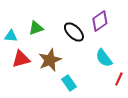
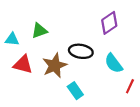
black ellipse: (74, 32) -> (81, 51), moved, turned -35
red triangle: (21, 59) -> (23, 64), turned 30

